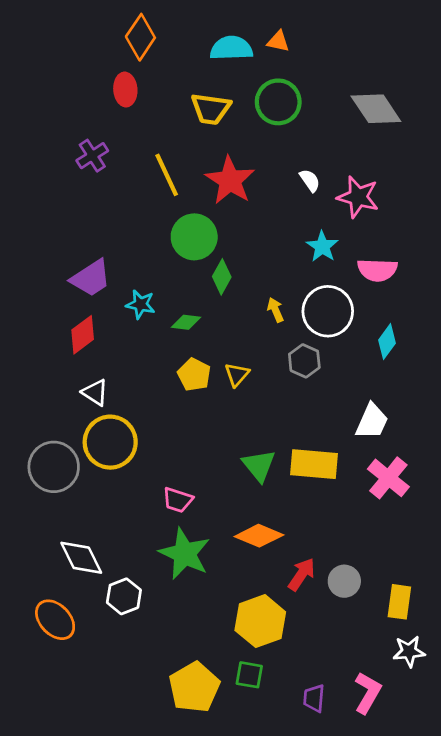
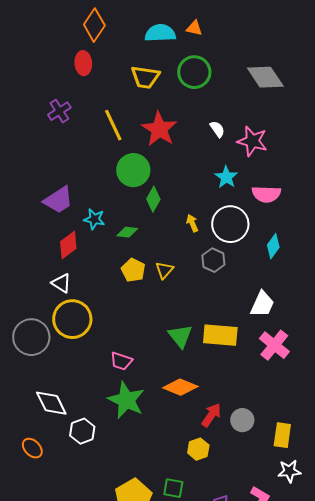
red diamond: (83, 335) -> (68, 245), moved
orange ellipse: (55, 620) -> (32, 448), size x0.7
yellow hexagon: (260, 621) -> (198, 449), moved, size x0.6

